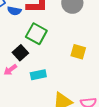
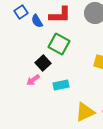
blue semicircle: (14, 11) -> (37, 21), turned 48

